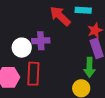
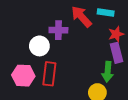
purple cross: (41, 41) -> (58, 30), moved

